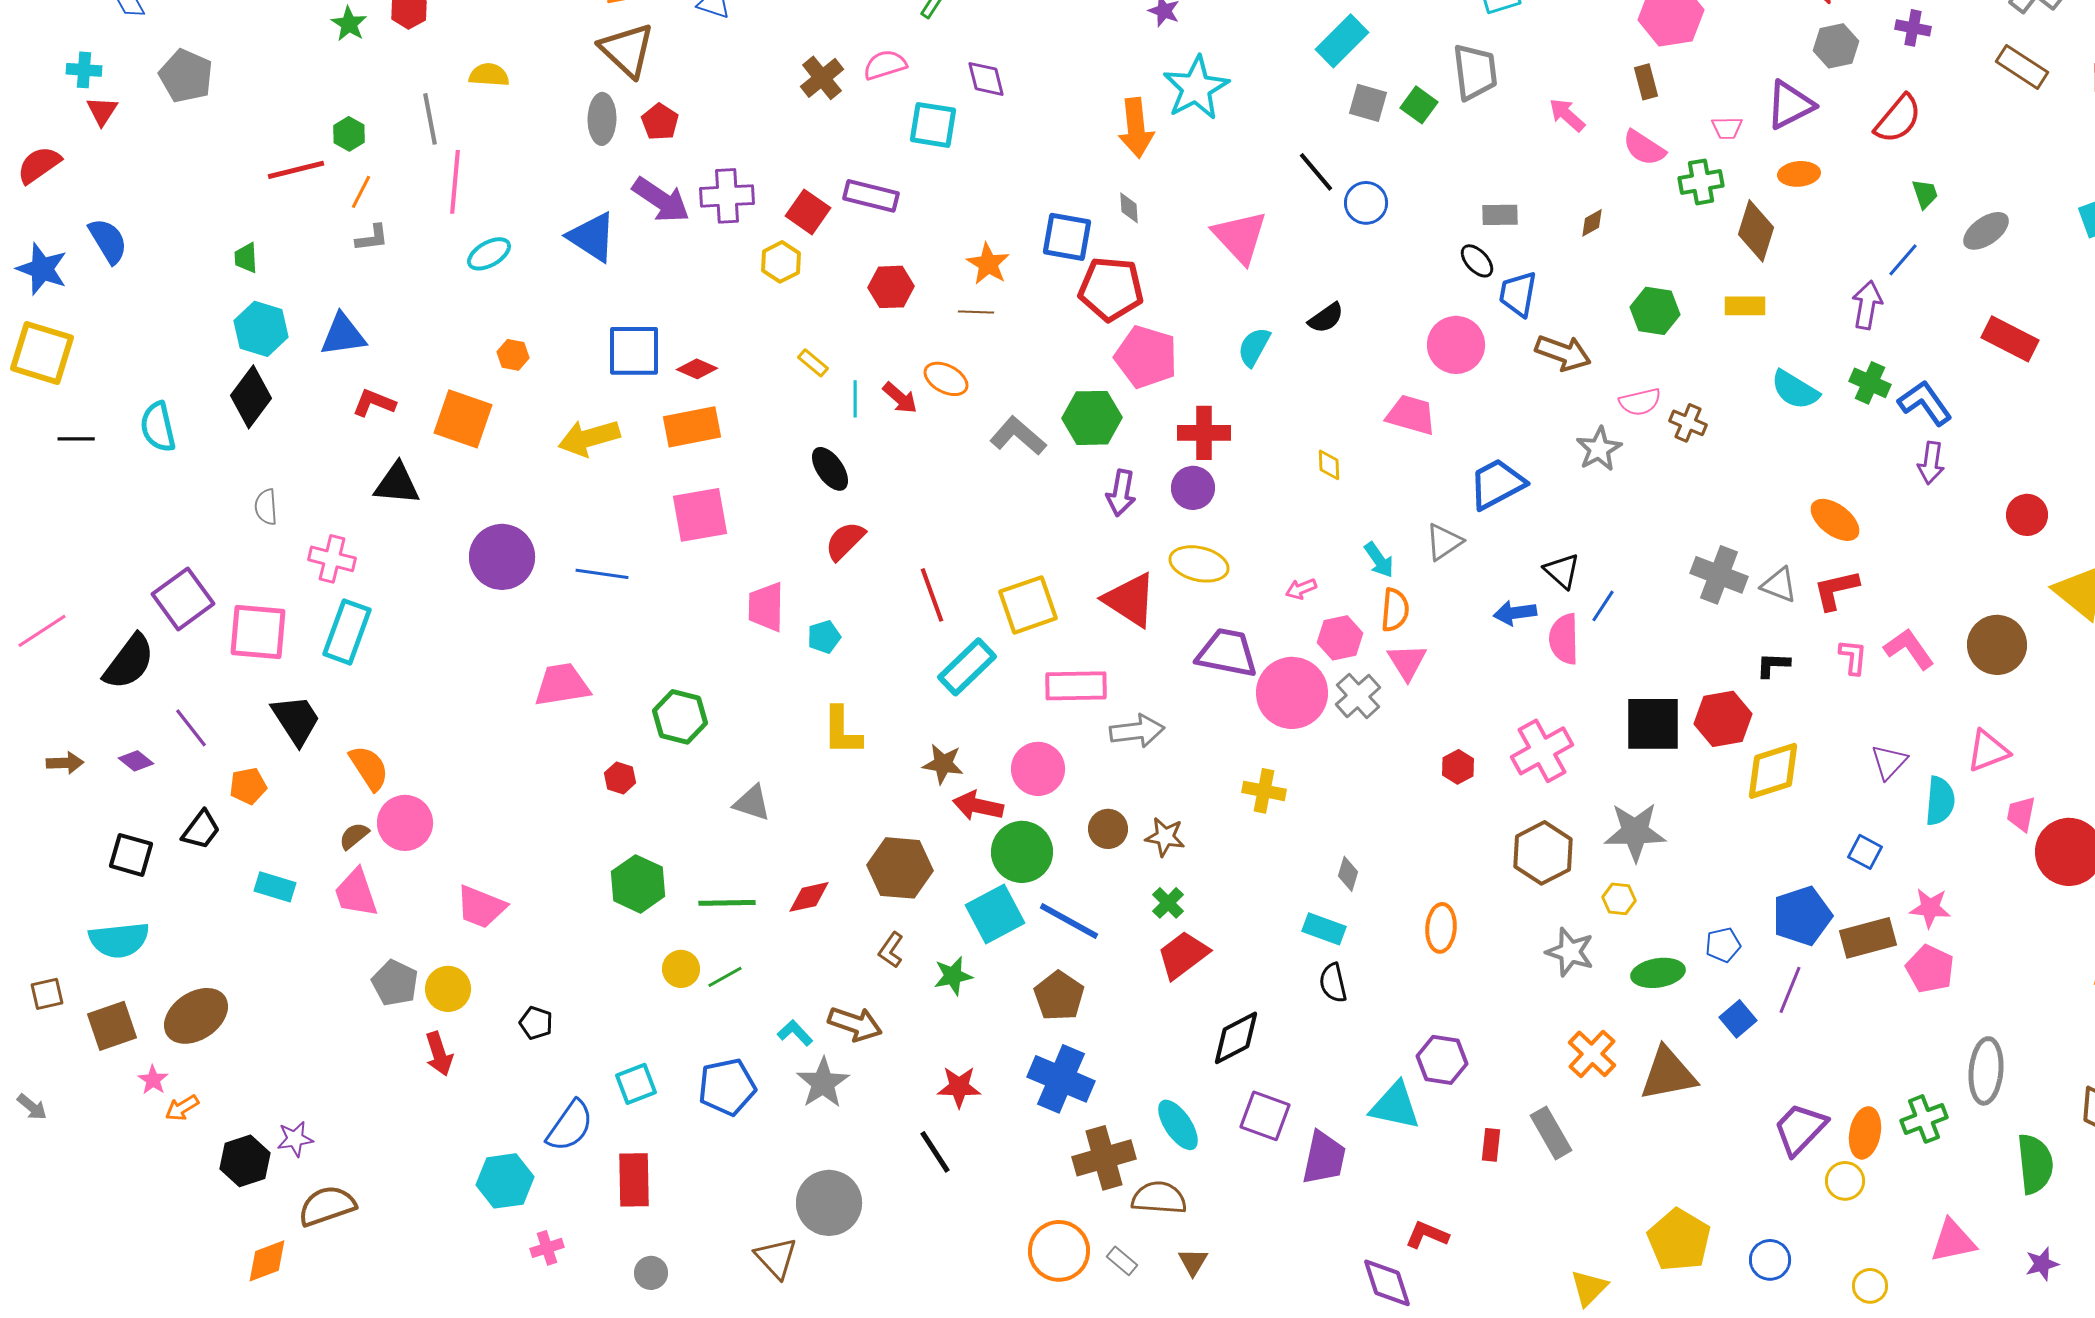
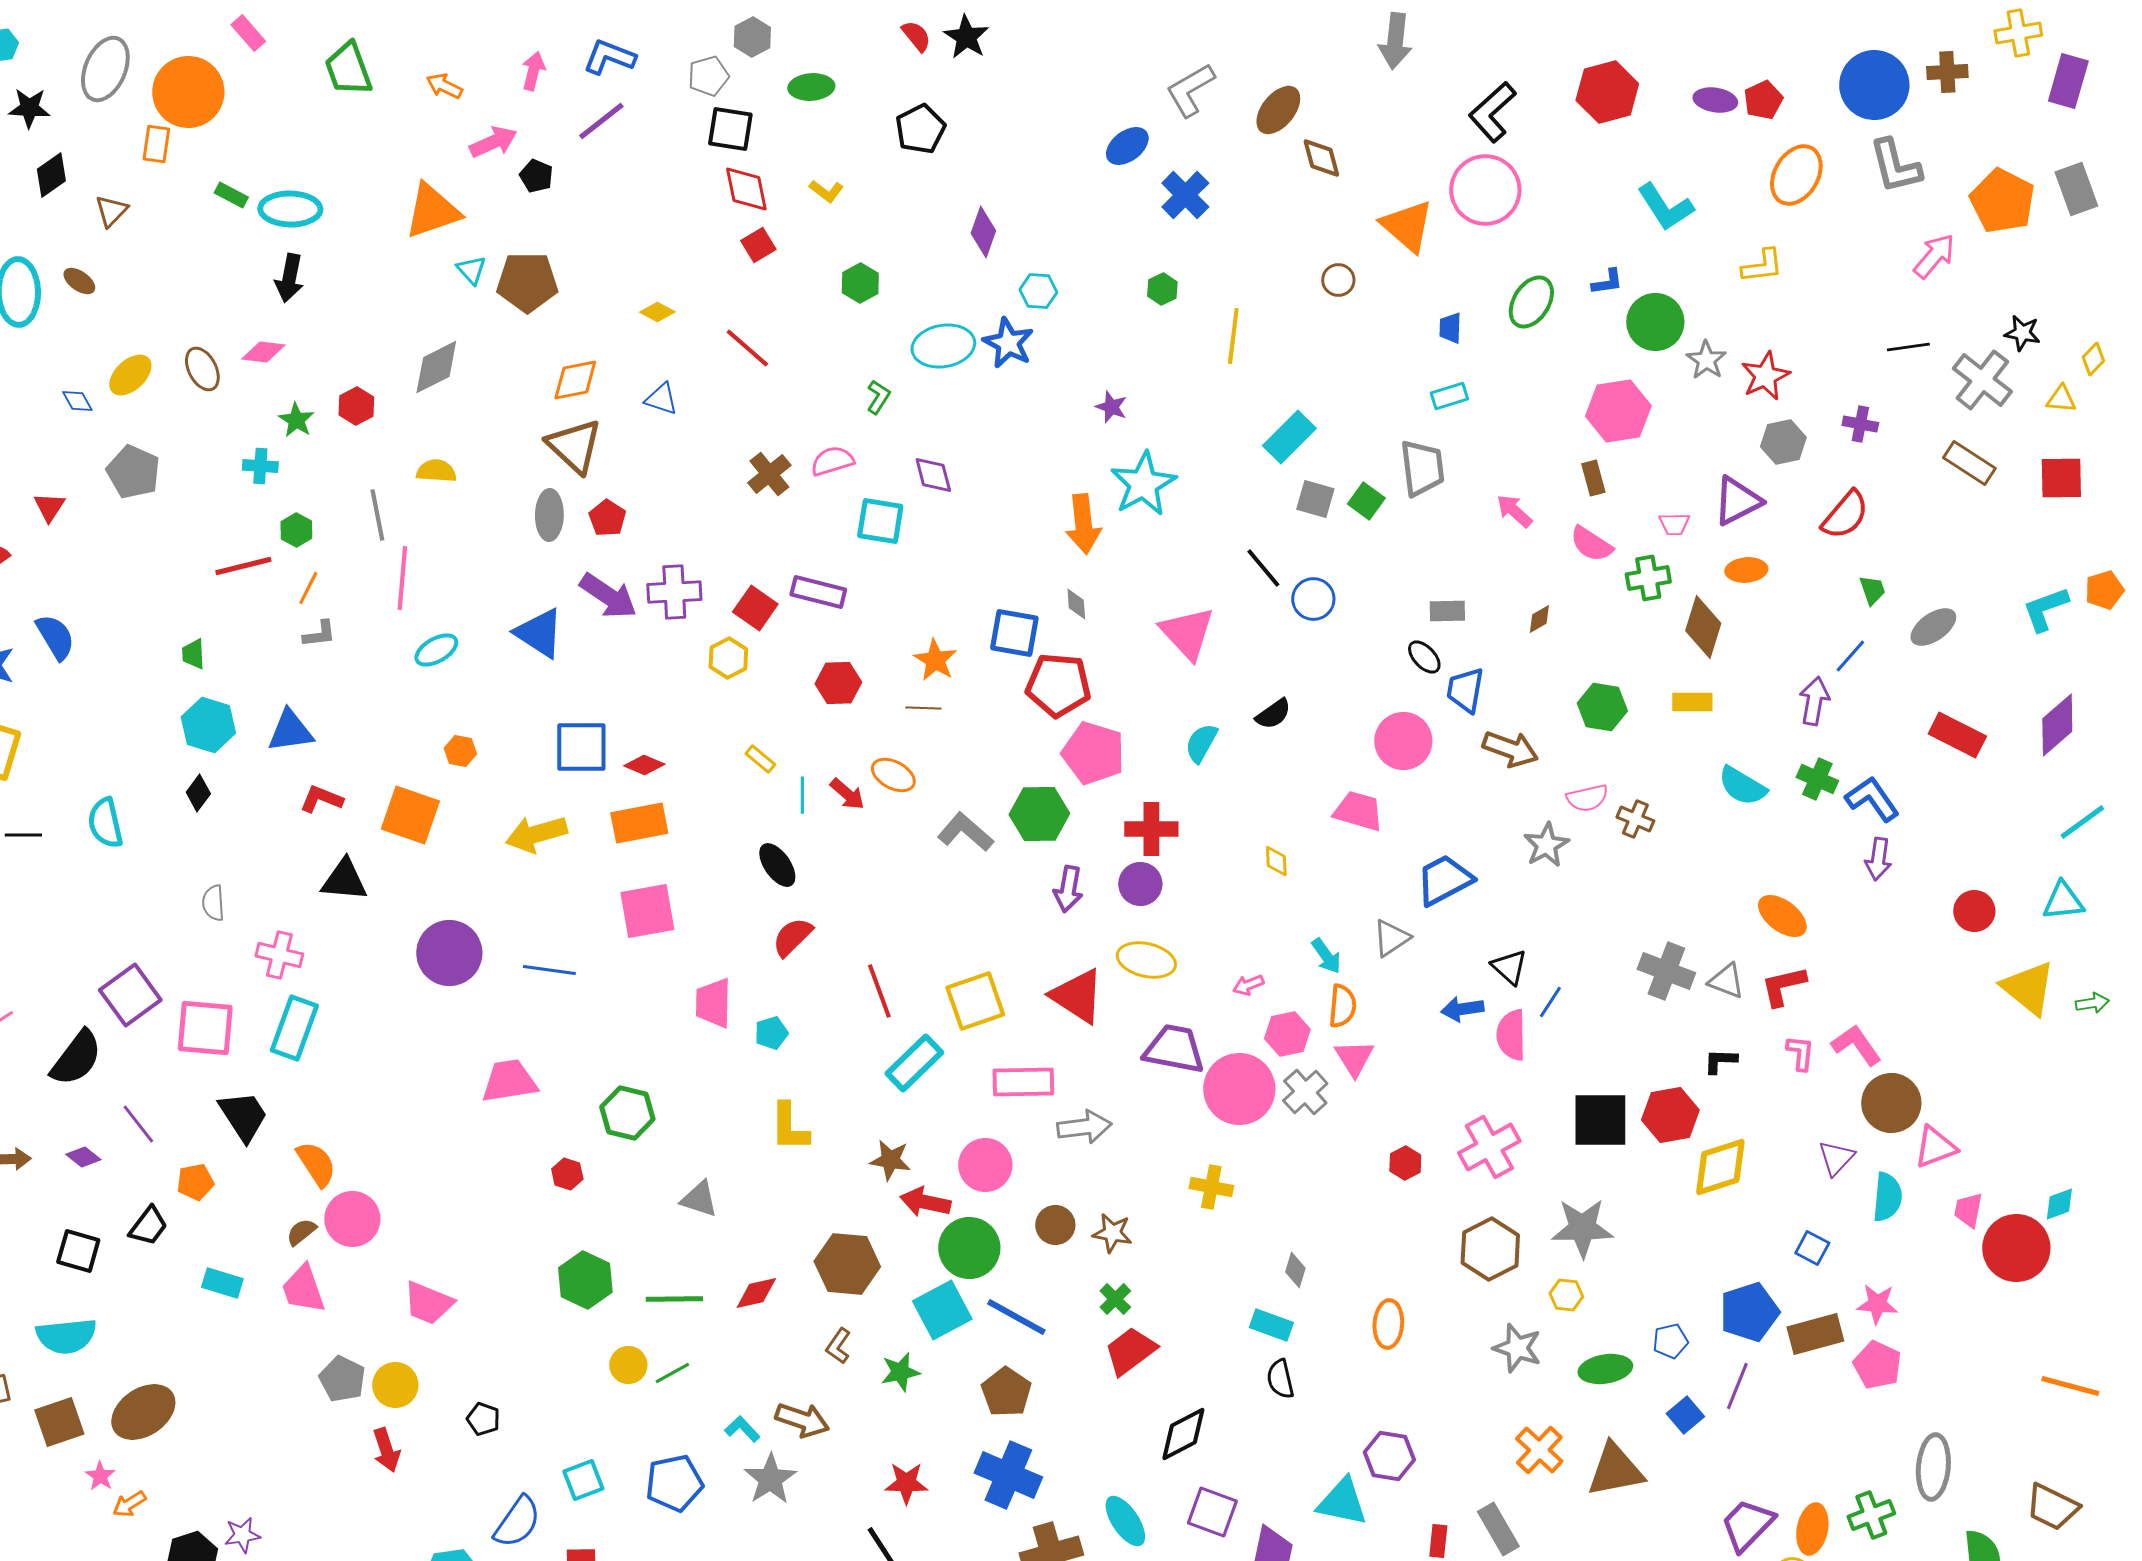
cyan cross: (84, 70) -> (260, 466), moved
black diamond: (251, 397) -> (198, 793), size x0.6
brown circle: (1997, 645) -> (1891, 1103), moved

